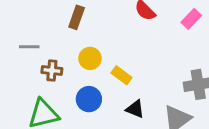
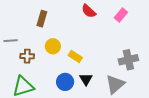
blue circle: (89, 99) -> (65, 82), moved
black triangle: (135, 109) -> (86, 79), turned 40

